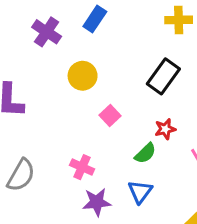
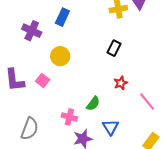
black rectangle: (163, 76) -> (114, 48), size x0.7
pink square: (110, 115) -> (43, 80), moved
green semicircle: (145, 153) -> (93, 104), moved

